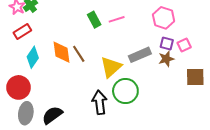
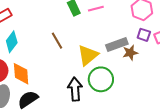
orange diamond: (61, 52) -> (21, 74), moved
brown star: (166, 59) -> (130, 53), moved

